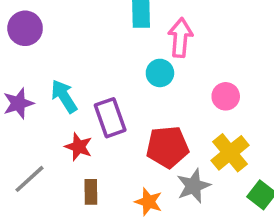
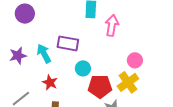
cyan circle: (160, 73) -> (83, 68), moved
purple rectangle: (110, 118) -> (68, 43), moved, turned -65
yellow cross: (230, 153) -> (128, 82), moved

